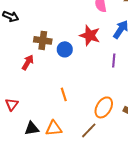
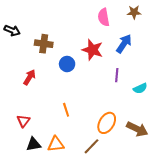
brown cross: (43, 40) -> (44, 44), moved
red triangle: (12, 104) -> (23, 121), moved

